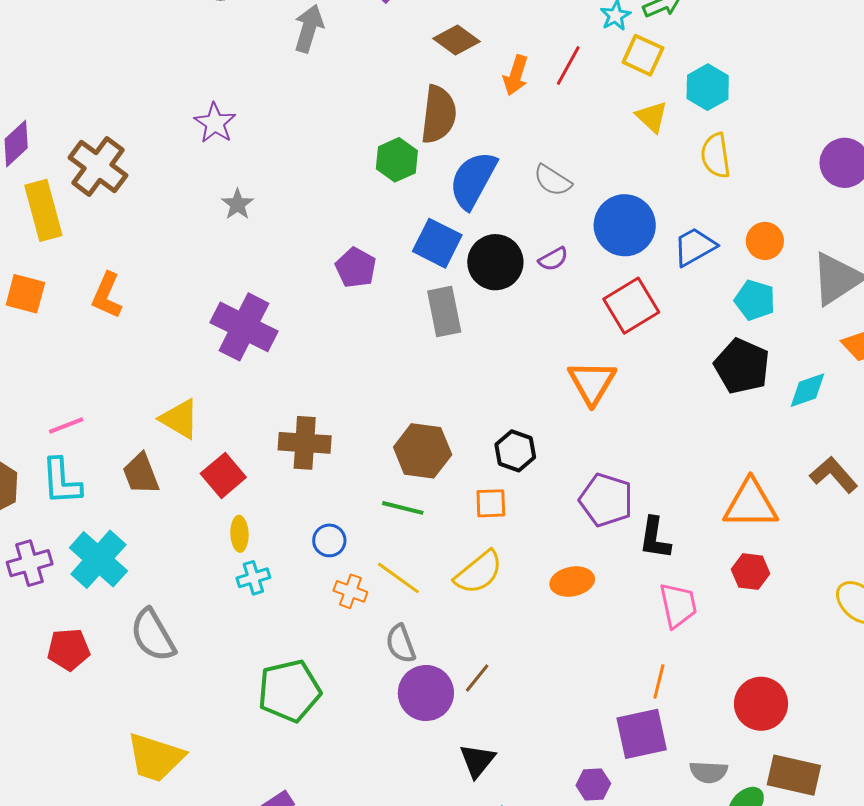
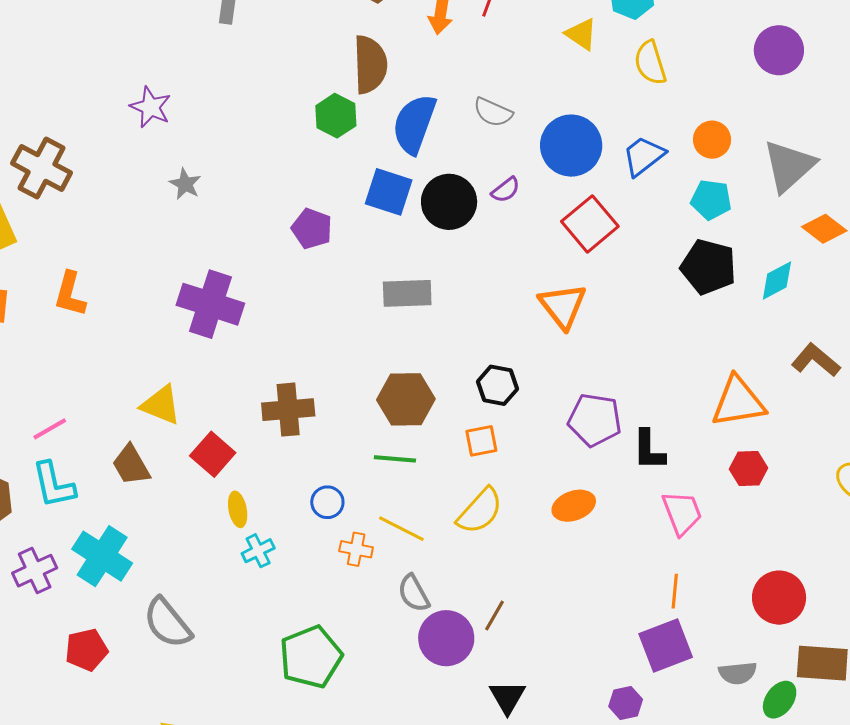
gray rectangle: (444, 311) -> (407, 293), moved, turned -72

